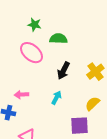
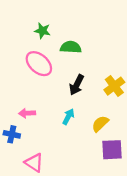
yellow semicircle: (92, 104) -> (100, 124), moved
purple square: (79, 126) -> (112, 150), moved

